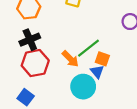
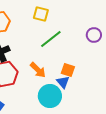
green line: (88, 48) -> (51, 39), moved

